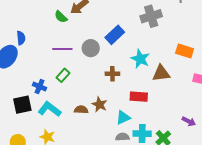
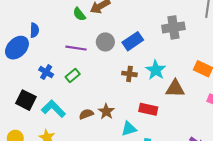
gray circle: (91, 48) -> (105, 42), moved
brown cross: (112, 74) -> (129, 74), moved
blue cross: (40, 86) -> (46, 72), moved
black square: (22, 105) -> (26, 100), turned 30
brown semicircle: (81, 110) -> (86, 114), turned -32

